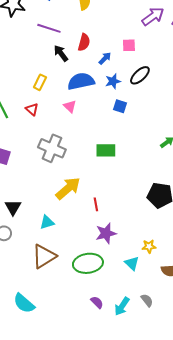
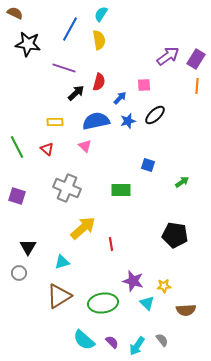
black arrow: (61, 53) -> (76, 93), turned 84
yellow rectangle: (40, 82) -> (55, 122), turned 63
blue square: (120, 106) -> (148, 165), moved
purple star: (106, 233) -> (133, 281), moved, turned 30
cyan semicircle: (24, 303) -> (84, 340), moved

